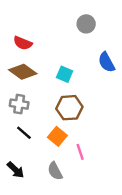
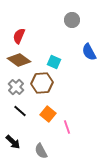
red semicircle: (23, 43) -> (19, 36), turned 91
gray cross: (19, 104) -> (16, 87), turned 35
brown hexagon: (69, 108) -> (42, 83), moved
gray semicircle: (55, 171) -> (41, 151), moved

